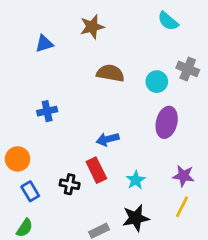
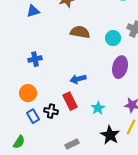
orange circle: (18, 159) -> (28, 93), moved
blue rectangle: (30, 191) -> (33, 116), moved
black star: (136, 218) -> (110, 135), moved, turned -30

